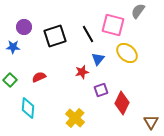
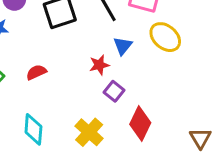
purple square: (101, 90) -> (114, 91), moved, turned -32
red diamond: (122, 103) -> (140, 123), moved
cyan diamond: (28, 108) -> (33, 129), moved

